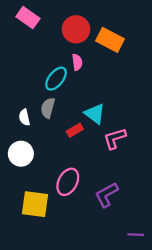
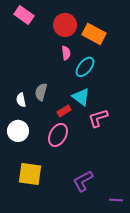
cyan ellipse: (56, 79) -> (85, 67), moved
pink ellipse: (68, 182) -> (58, 135), moved
purple L-shape: (107, 195) -> (83, 181), moved

